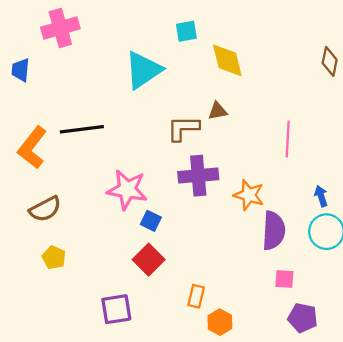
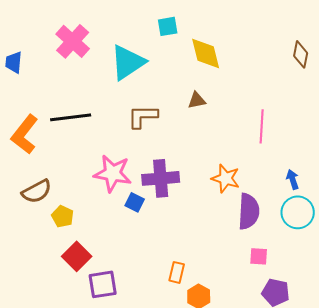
pink cross: (60, 28) -> (73, 41), moved, turned -32
brown L-shape: (183, 128) -> (143, 116), moved
purple cross: (198, 176) -> (161, 178), moved
yellow pentagon: (54, 257) -> (63, 216), moved
red square: (149, 260) -> (77, 256), moved

